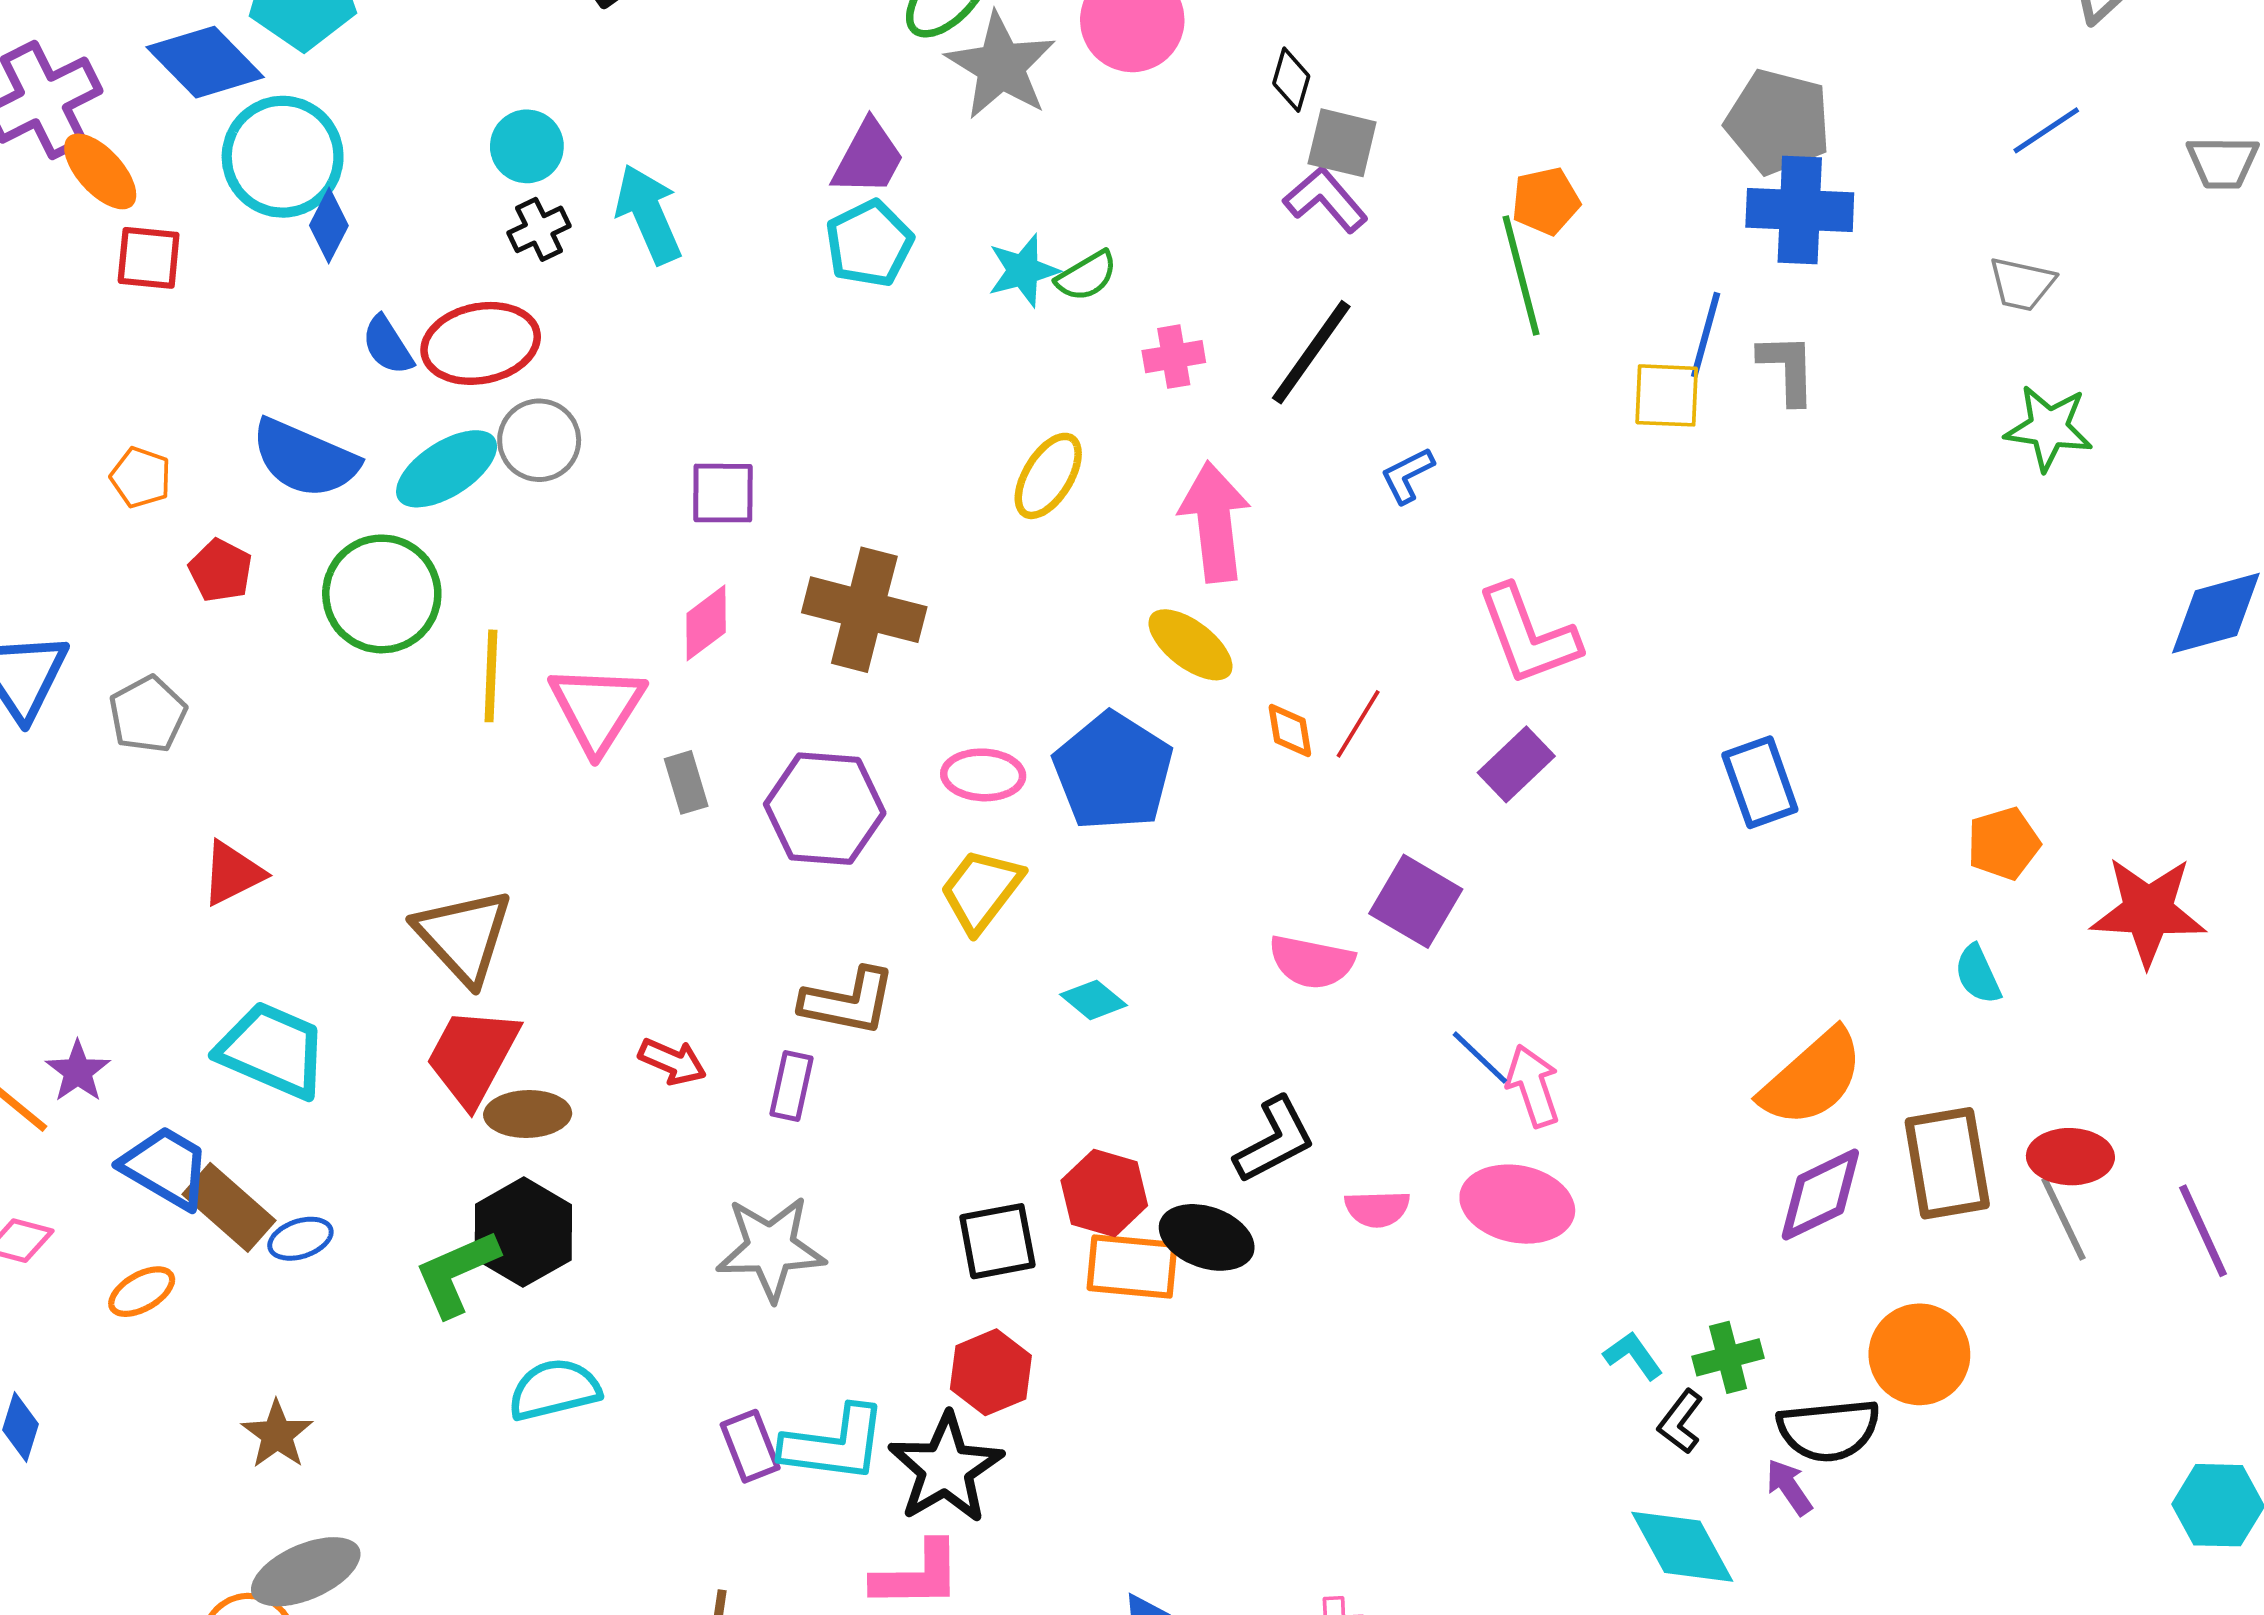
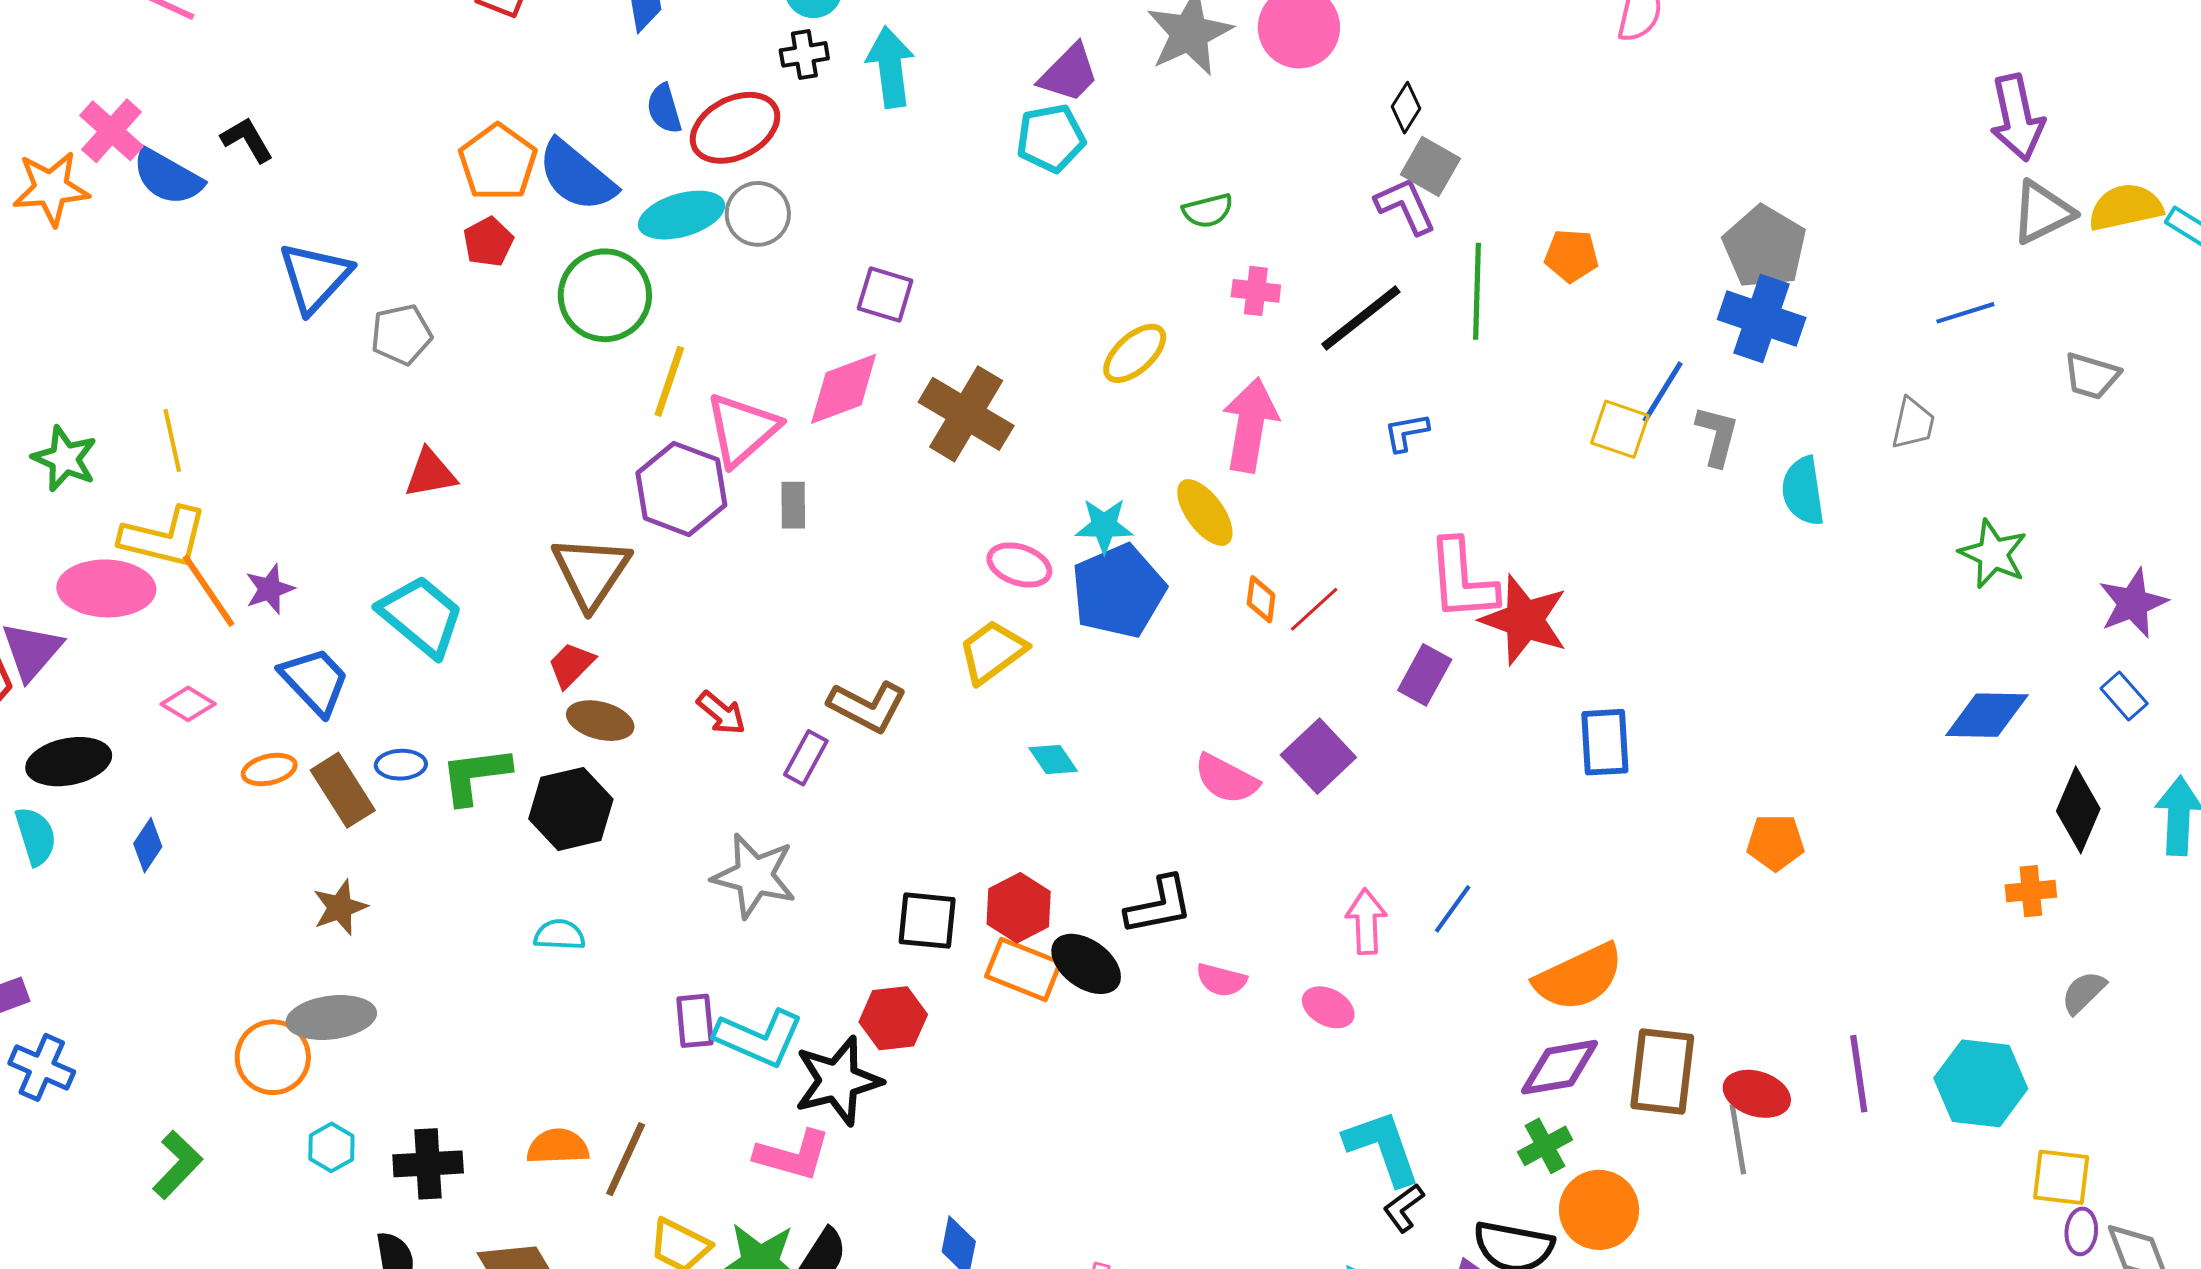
cyan star: (1023, 270) -> (1104, 526), moved
green line: (1521, 275) -> (1477, 291), moved
gray trapezoid: (2022, 284) -> (1913, 424), turned -106
red ellipse: (481, 343) -> (735, 128), turned -32
green star: (2049, 428) -> (1993, 554), moved
orange pentagon: (141, 477) -> (498, 162), moved, size x1.6
pink diamond: (706, 623) -> (844, 389), size x1.4
purple rectangle: (1516, 764) -> (1425, 675), turned -34
purple hexagon: (825, 809) -> (681, 489), moved
red star: (2148, 911) -> (1524, 620), moved
cyan semicircle: (1978, 974) -> (1803, 491), moved, size x1.4
red trapezoid: (472, 1056) -> (571, 665), size x0.6
blue line: (1480, 1058) -> (1453, 909), moved, turned 66
pink ellipse: (1517, 1204) -> (1328, 1007), size x0.6
brown rectangle: (229, 1207) -> (343, 790), moved
purple line: (2203, 1231) -> (1859, 1074), moved
green L-shape: (457, 1273) -> (475, 775), moved
cyan L-shape: (1633, 1356) -> (1382, 1147), size x1.8
green cross: (1728, 1357) -> (1545, 1146), moved, turned -30
cyan semicircle: (554, 1390) -> (559, 935), size x0.7

